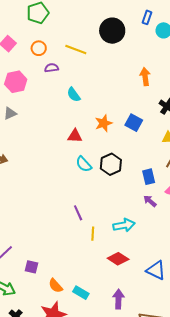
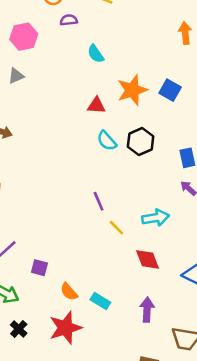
orange star: (104, 123) -> (132, 90), size x1.4
yellow line: (93, 234) -> (116, 228), turned -48
red diamond: (118, 259) -> (147, 259), turned 35

